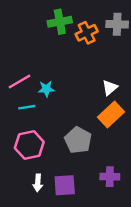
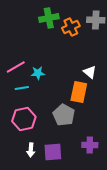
white triangle: (110, 88) -> (90, 72), turned -40
orange rectangle: (111, 114) -> (79, 92), moved, turned -35

